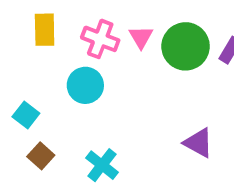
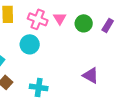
green circle: (186, 46) -> (84, 23), size x0.7
cyan cross: (102, 165) -> (39, 87), turned -30

